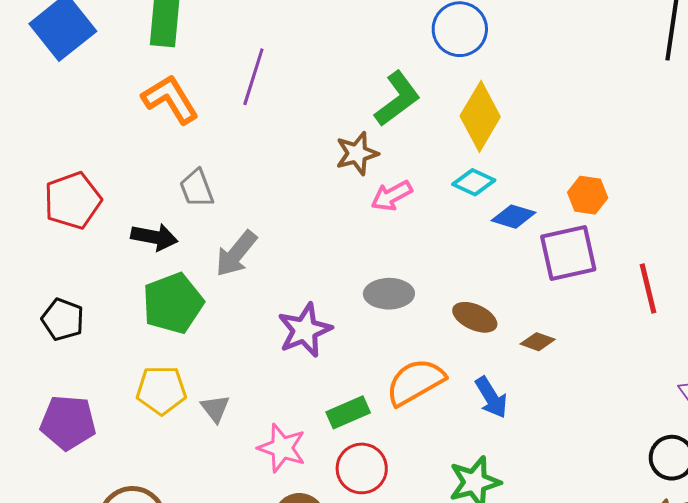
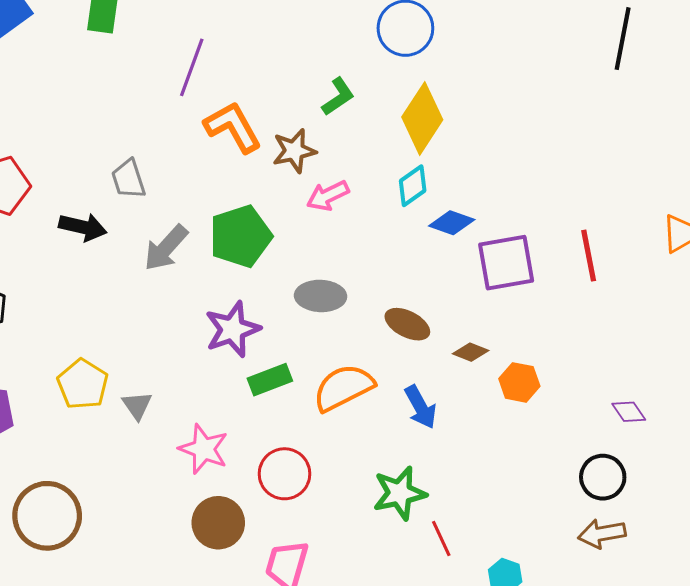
orange L-shape: (170, 99) -> (233, 127), moved
green L-shape: (397, 99) -> (338, 97), size x0.7
cyan diamond: (474, 182) -> (413, 186), turned -63
orange hexagon: (588, 195) -> (519, 382), moved
red line: (648, 288) -> (589, 256), moved
green pentagon: (173, 303) -> (240, 236), moved
yellow pentagon: (161, 390) -> (83, 384), turned 30
green rectangle: (348, 412) -> (270, 380), moved

